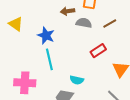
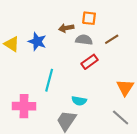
blue star: (46, 35) -> (37, 41), moved
red rectangle: (98, 51) -> (90, 62), moved
cyan line: (49, 59) -> (49, 80), turned 30

